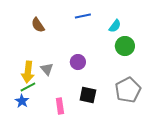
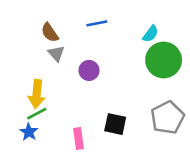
blue line: (83, 16) -> (97, 23), moved
green circle: (125, 46) -> (164, 60), size x1.4
purple circle: (78, 62) -> (89, 70), moved
gray triangle: (47, 69) -> (56, 53), moved

